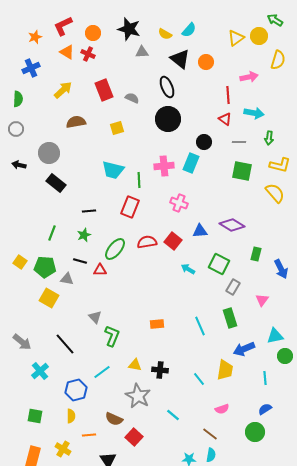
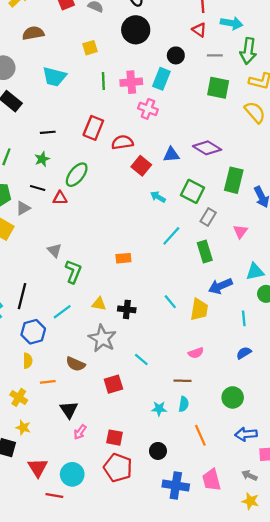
yellow square: (117, 128) -> (90, 48), moved
green arrow: (269, 138) -> (248, 51), size x1.6
cyan trapezoid: (113, 170) -> (54, 77), moved
green line: (139, 180) -> (103, 81), moved
pink cross: (179, 203) -> (148, 109), moved
red semicircle: (147, 242) -> (122, 142), moved
green rectangle: (256, 254) -> (234, 180), size x1.6
gray triangle: (67, 279) -> (23, 208), turned -40
cyan line: (200, 326) -> (171, 236), moved, turned 66
black line: (65, 344) -> (22, 296), moved, turned 55
cyan line: (199, 379) -> (170, 302), moved
green circle: (255, 432) -> (233, 397), moved
brown line: (210, 434) -> (182, 381), turned -35
red square: (134, 437) -> (113, 384), moved, turned 30

